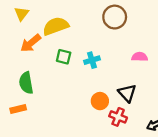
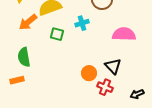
pink semicircle: (140, 57) -> (124, 34), size x1.6
cyan cross: (92, 60) -> (82, 23), moved

